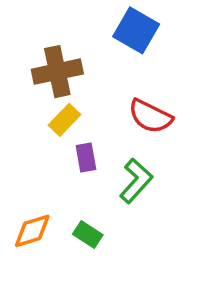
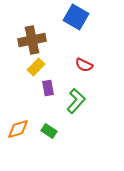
red semicircle: (150, 116) -> (84, 65), size x0.7

